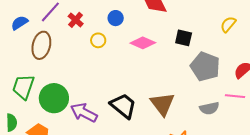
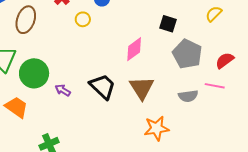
pink diamond: (143, 43) -> (134, 49), moved, turned -65
purple arrow: (84, 113) -> (63, 90), size x0.6

